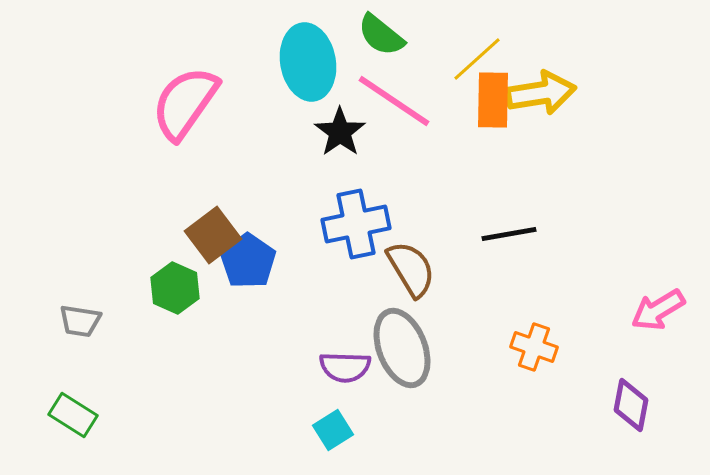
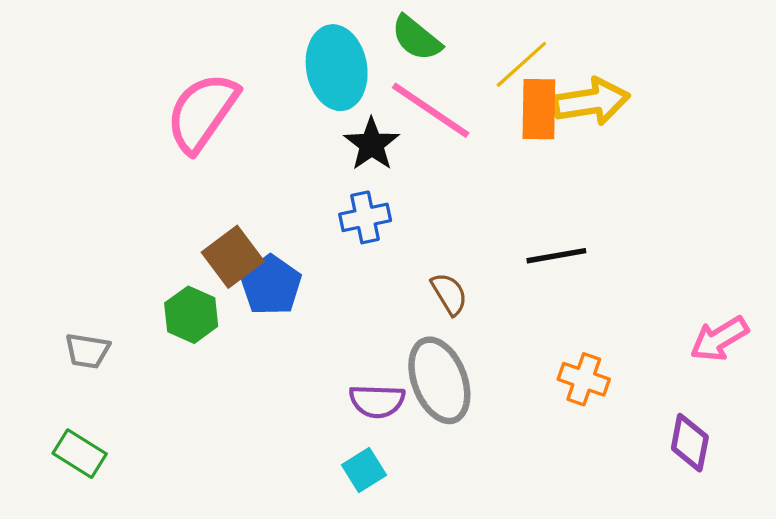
blue cross: (356, 224) -> (365, 217), moved, size x0.7
brown semicircle: (411, 269) -> (449, 294), size x0.7

